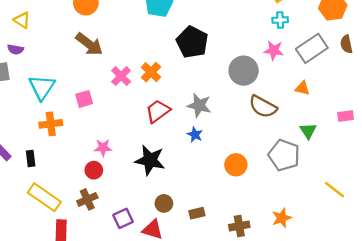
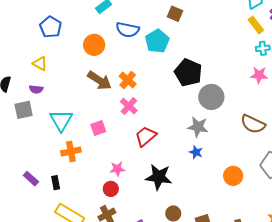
gray circle: (244, 71) -> (211, 97), moved
orange cross: (151, 72) -> (128, 80), moved
red trapezoid: (158, 111) -> (146, 136), moved

